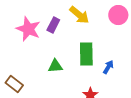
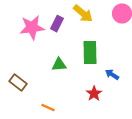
pink star: (28, 29) -> (32, 28), turned -30
blue arrow: (108, 67) -> (112, 75), moved, turned -88

